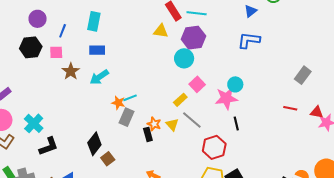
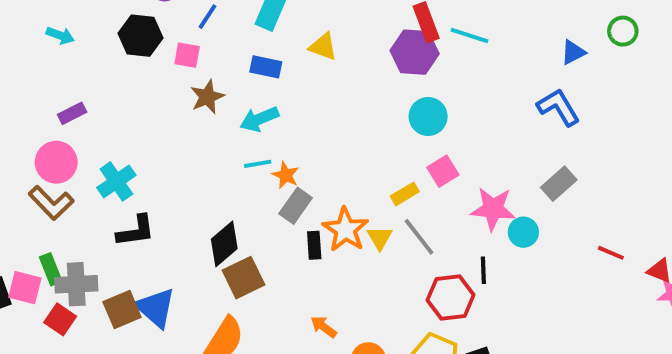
yellow triangle: (161, 31) -> (323, 47), moved
purple hexagon: (193, 38) -> (415, 52), moved
blue L-shape: (249, 40) -> (559, 107), turned 40
gray rectangle: (303, 75) -> (559, 184), moved
cyan circle: (235, 84) -> (523, 232), moved
cyan line: (130, 98) -> (258, 164), moved
orange star: (154, 124) -> (345, 230), size x1.6
black line: (236, 124) -> (483, 270), moved
black rectangle: (148, 134) -> (314, 245), moved
brown square: (108, 159) -> (244, 278), size x1.5

